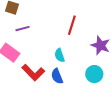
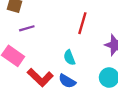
blue semicircle: (57, 76) -> (67, 81), turned -35

